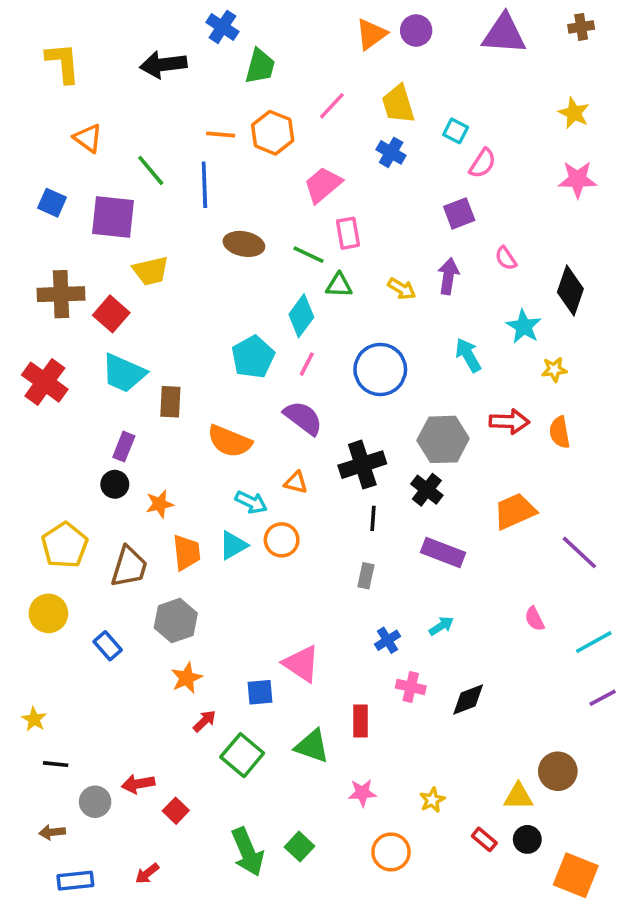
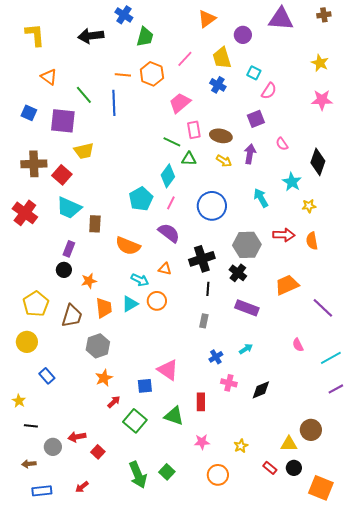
purple circle: (416, 30) -> (243, 35), moved
brown ellipse: (244, 244) -> (221, 136), moved
blue rectangle: (108, 646) -> (47, 376), moved

